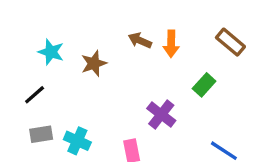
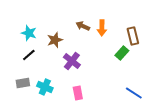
brown rectangle: (230, 42) -> (133, 36), moved, turned 36
black line: (35, 95) -> (29, 55), moved
purple cross: (161, 114) -> (72, 61), moved

